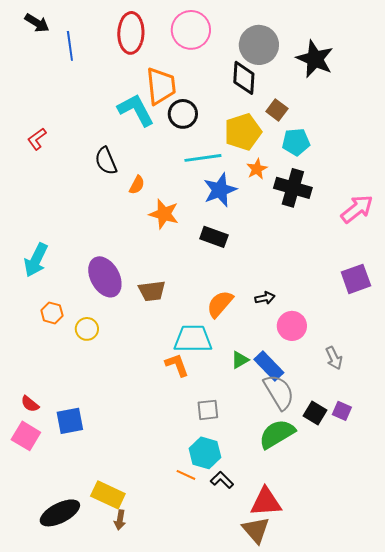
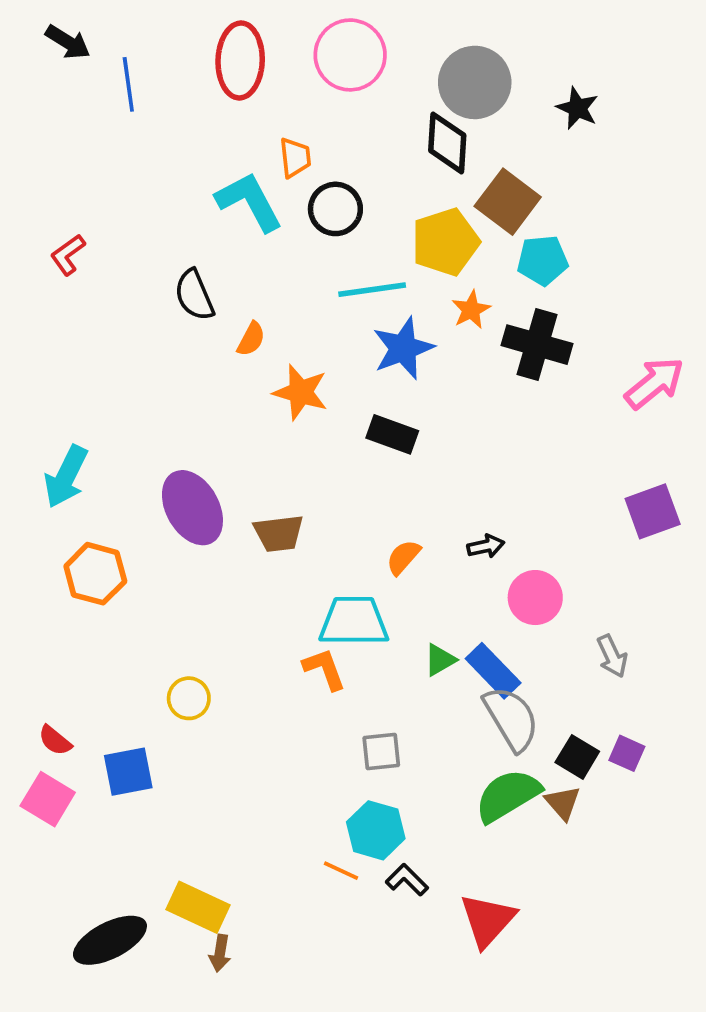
black star: (315, 59) -> (577, 108), size x0.6
orange trapezoid: (161, 86) -> (295, 158), size x0.6
brown square: (277, 110) -> (508, 202), size x1.6
orange semicircle: (220, 304) -> (403, 557), size x0.7
orange hexagon: (52, 313) -> (95, 574), size x1.5
yellow circle: (87, 329) -> (189, 698), moved
red triangle: (266, 502) -> (488, 920), turned -44
brown triangle: (256, 530) -> (563, 803), moved, size x0.7

